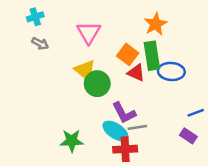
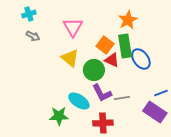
blue ellipse: (171, 71) -> (141, 59), turned 50
green circle: (97, 84) -> (94, 70), moved
gray line: (137, 127) -> (122, 98), moved
cyan ellipse: (115, 131) -> (79, 101), moved
purple rectangle: (188, 136) -> (155, 112), size x1.6

